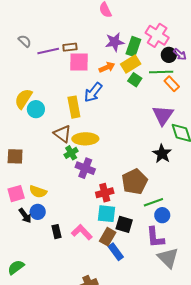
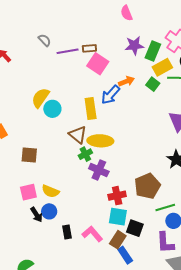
pink square: (79, 62) -> (98, 64), turned 30
yellow rectangle: (131, 64) -> (162, 67), moved
orange arrow: (107, 67) -> (126, 81), moved

